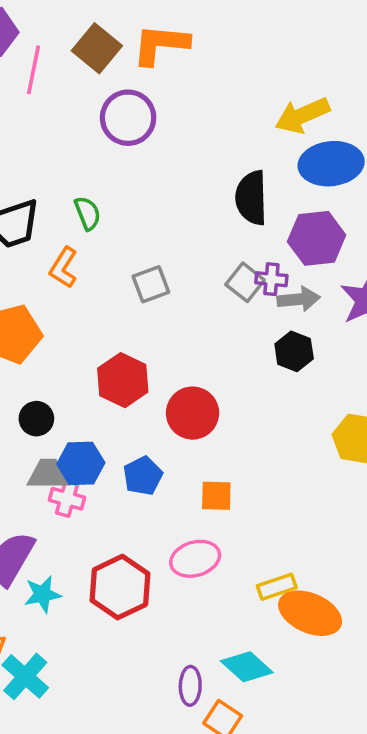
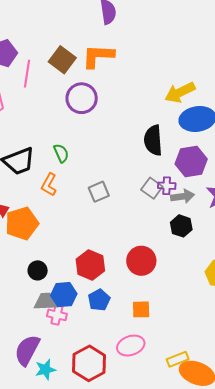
red hexagon: (123, 380) -> (90, 265), moved
red circle: (193, 413) -> (141, 261), moved

